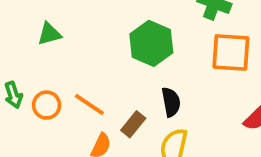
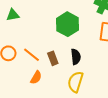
brown rectangle: (133, 124) -> (53, 58), moved, turned -64

